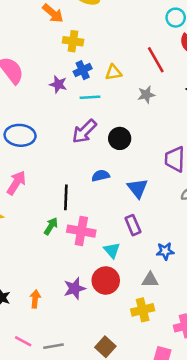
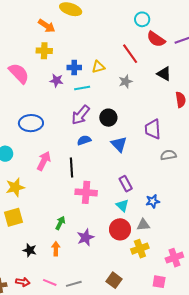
yellow cross: (73, 41) -> (44, 51), moved
blue cross: (83, 70) -> (74, 68), turned 32
blue semicircle: (101, 176) -> (84, 140), moved
pink arrow: (16, 183) -> (44, 161), moved
blue triangle: (138, 188) -> (119, 144), moved
green arrow: (51, 226) -> (60, 223), moved
cyan triangle: (112, 250) -> (122, 206), moved
red circle: (106, 281) -> (120, 229), moved

